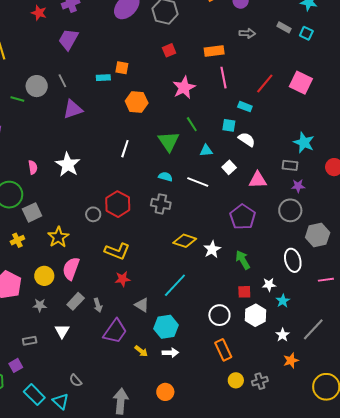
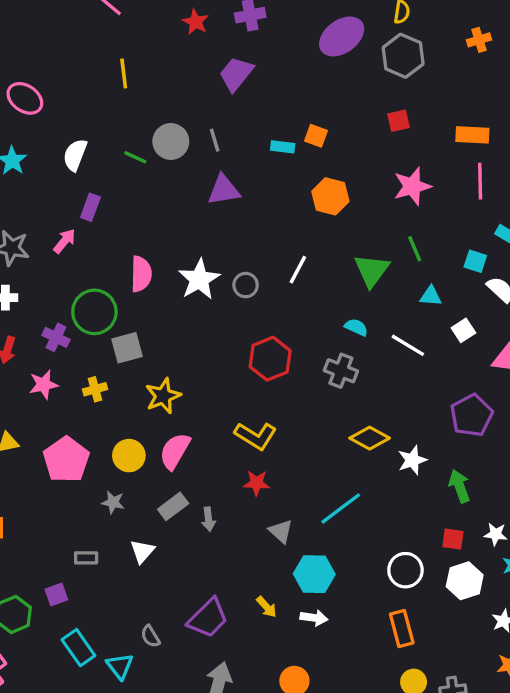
pink semicircle: (33, 167) -> (141, 274), size x1.5
gray circle: (93, 214) -> (246, 285), moved
purple trapezoid: (115, 331) -> (208, 618), moved

